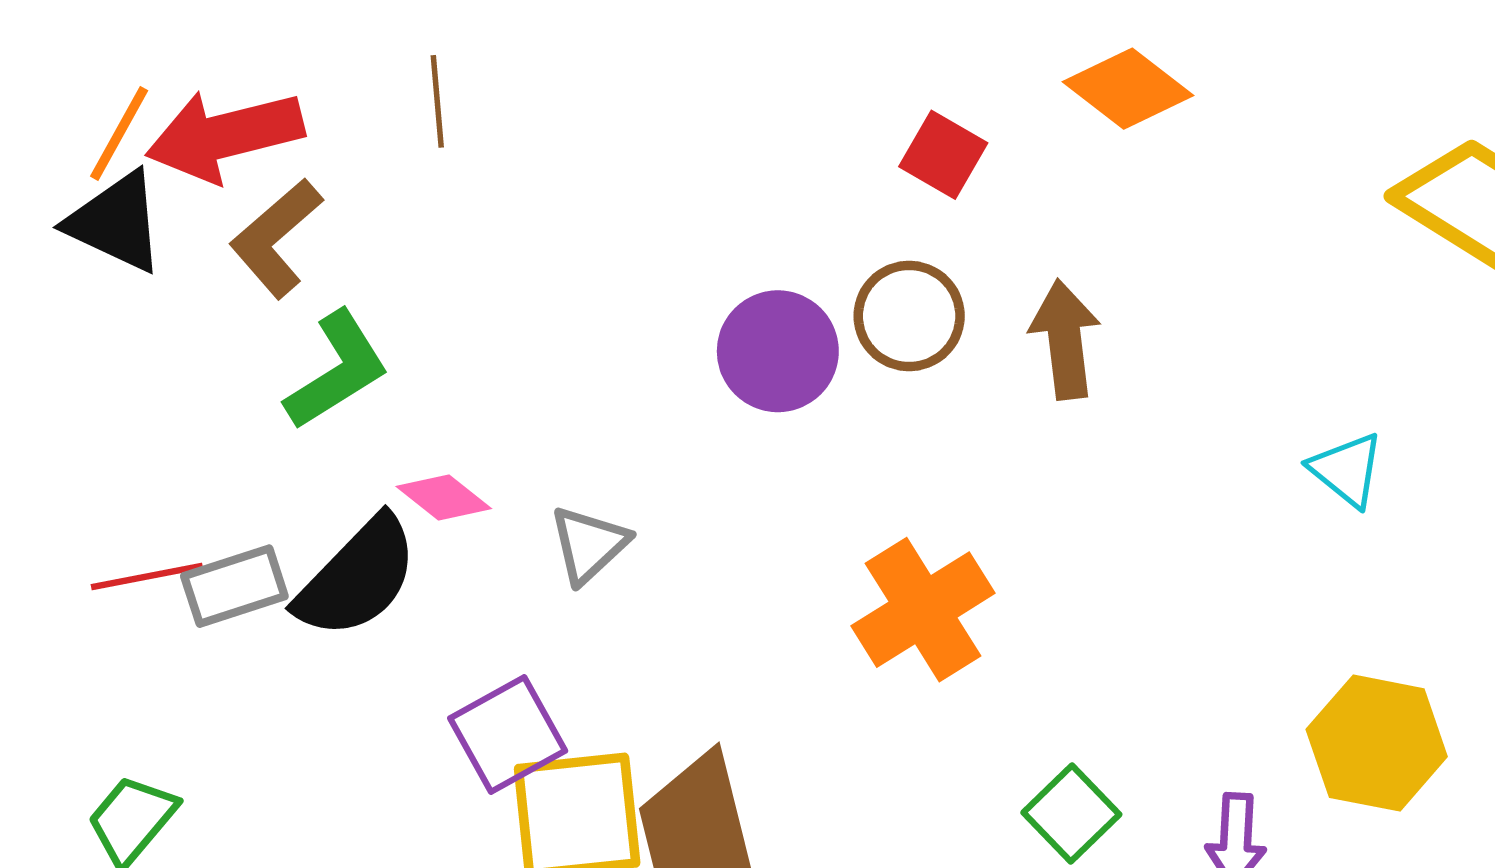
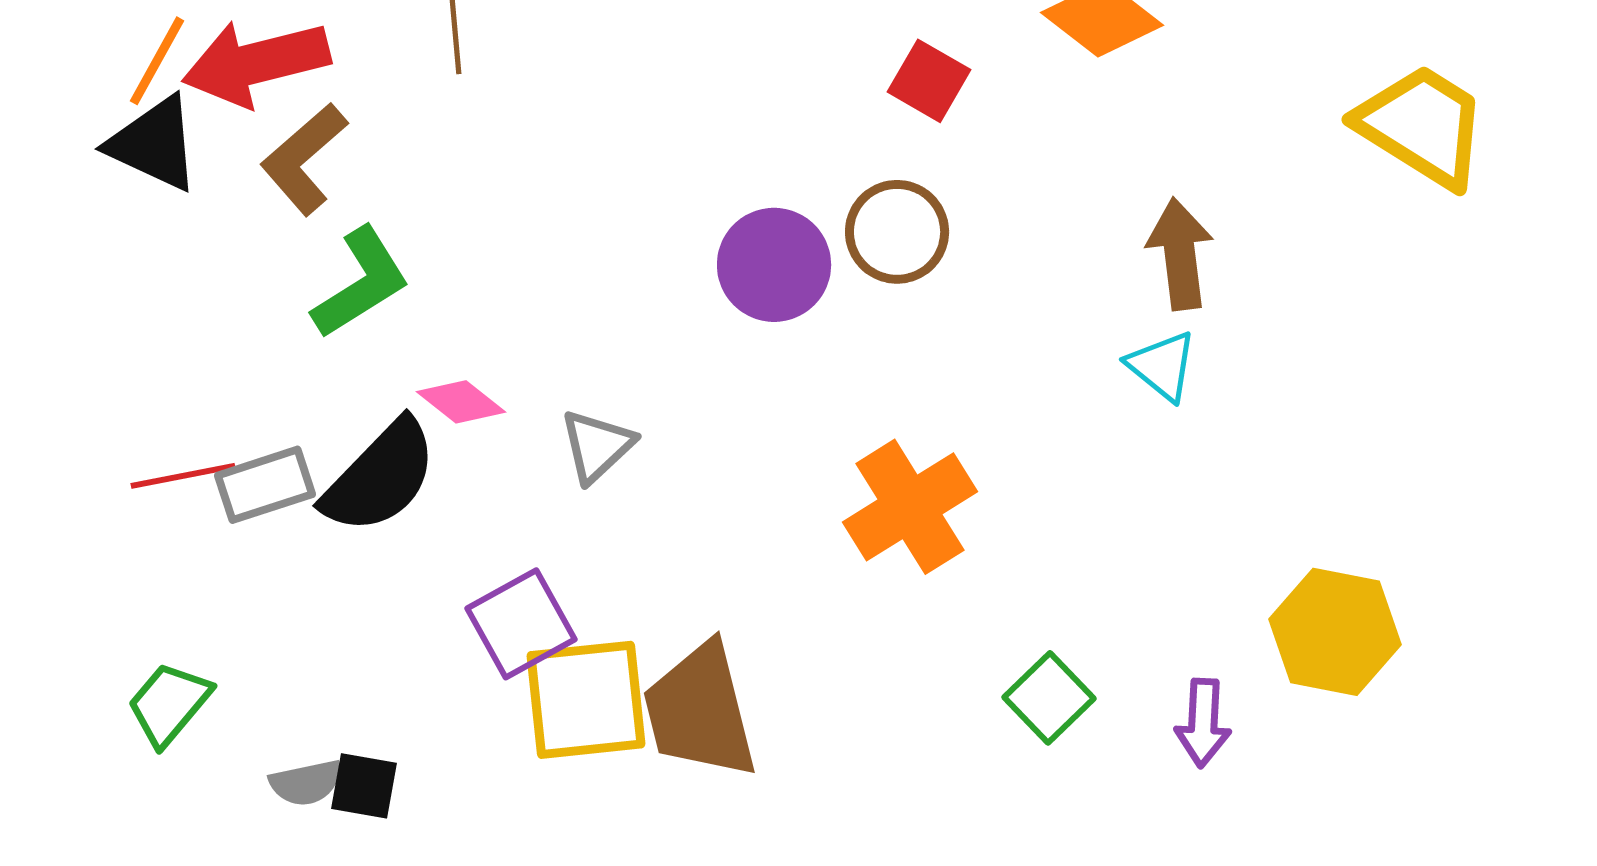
brown arrow: (1065, 339) -> (1180, 254), moved
cyan triangle: (1347, 470) -> (1162, 366), moved

